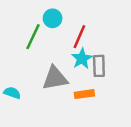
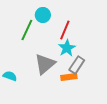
gray rectangle: (99, 66) -> (77, 65), moved, turned 36
gray triangle: (55, 78) -> (45, 64), turned -30

